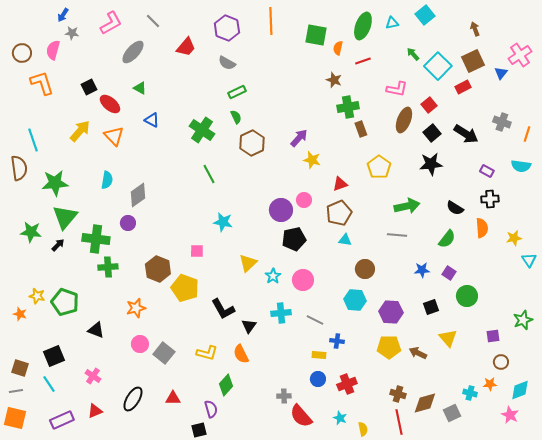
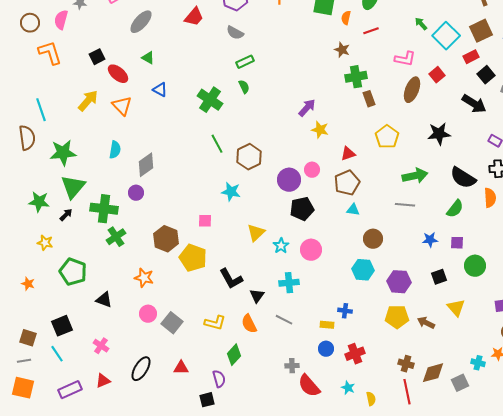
black square: (432, 133) -> (486, 75), moved
brown hexagon: (252, 143) -> (249, 157), moved
black semicircle: (455, 208) -> (463, 178), size x1.5
green cross: (108, 267) -> (116, 237), turned -30
purple square: (449, 273) -> (457, 243), turned -32
yellow star: (37, 296) -> (45, 243), moved
orange star: (136, 308) -> (144, 278), turned 30
gray line: (315, 320) -> (284, 320), moved

